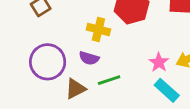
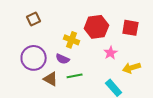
pink star: (159, 62) -> (111, 53), moved
brown triangle: (75, 89) -> (51, 79), turned 49

